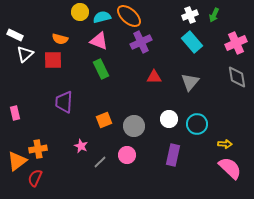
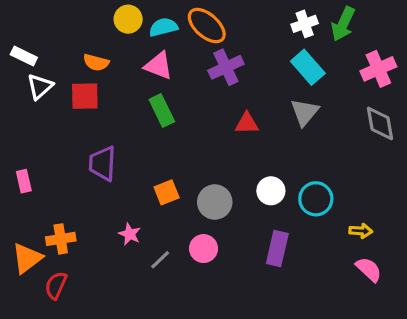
green arrow: (214, 15) -> (343, 24), size x1.5
gray triangle: (190, 82) -> (305, 112), moved
pink semicircle: (230, 168) -> (369, 269), size x0.7

